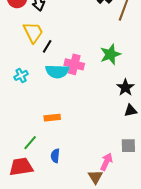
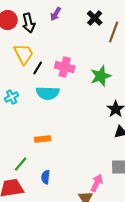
pink cross: (74, 64) -> (65, 67), moved

